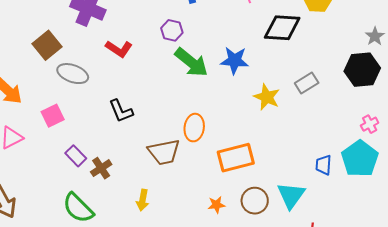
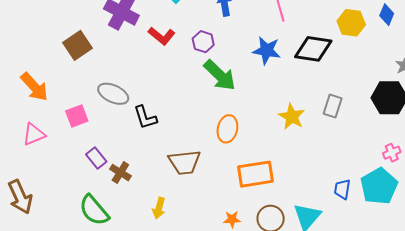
red L-shape: (119, 49) -> (162, 36), moved
blue star: (235, 60) -> (267, 50), moved
gray ellipse: (73, 74) -> (113, 94), moved
gray rectangle: (307, 83) -> (333, 106), turned -45
orange ellipse: (194, 128) -> (227, 129), moved
brown cross: (101, 168) -> (120, 173), turned -30

